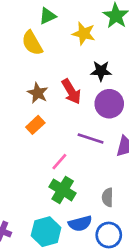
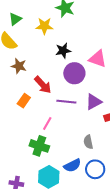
red arrow: (71, 91) -> (43, 85), moved
brown star: (38, 93) -> (19, 66), moved
green cross: (63, 190) -> (39, 146), moved

